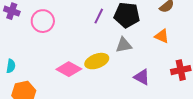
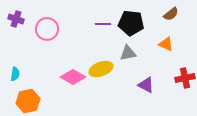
purple line: (99, 16) -> (103, 24), turned 63

